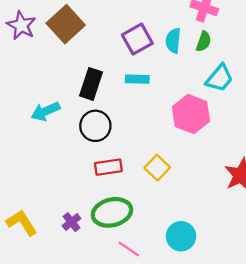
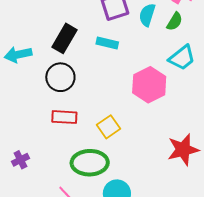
green ellipse: (112, 212) -> (90, 163), moved

